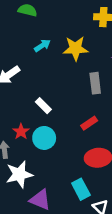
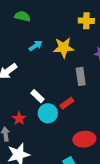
red rectangle: (89, 123) -> (67, 103), moved
cyan circle: (44, 138) -> (48, 113), moved

